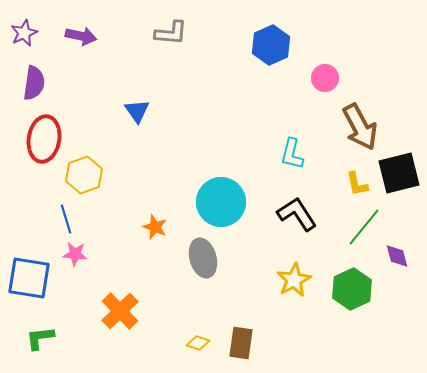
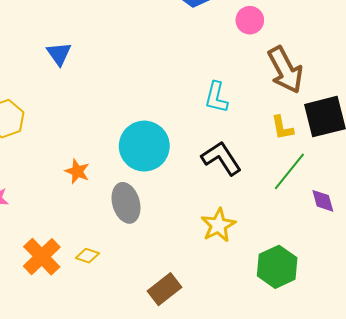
green hexagon: (352, 289) -> (277, 267), moved
yellow diamond: (198, 343) -> (87, 256), moved
brown rectangle: (241, 343) -> (165, 289), turned 44

